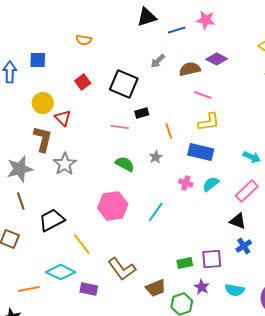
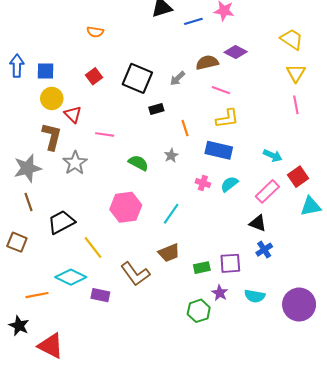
blue square: (38, 60) -> (45, 71), moved
gray arrow: (158, 61) -> (178, 78), moved
pink line: (120, 127) -> (105, 134), moved
brown trapezoid: (156, 288) -> (169, 253), moved

